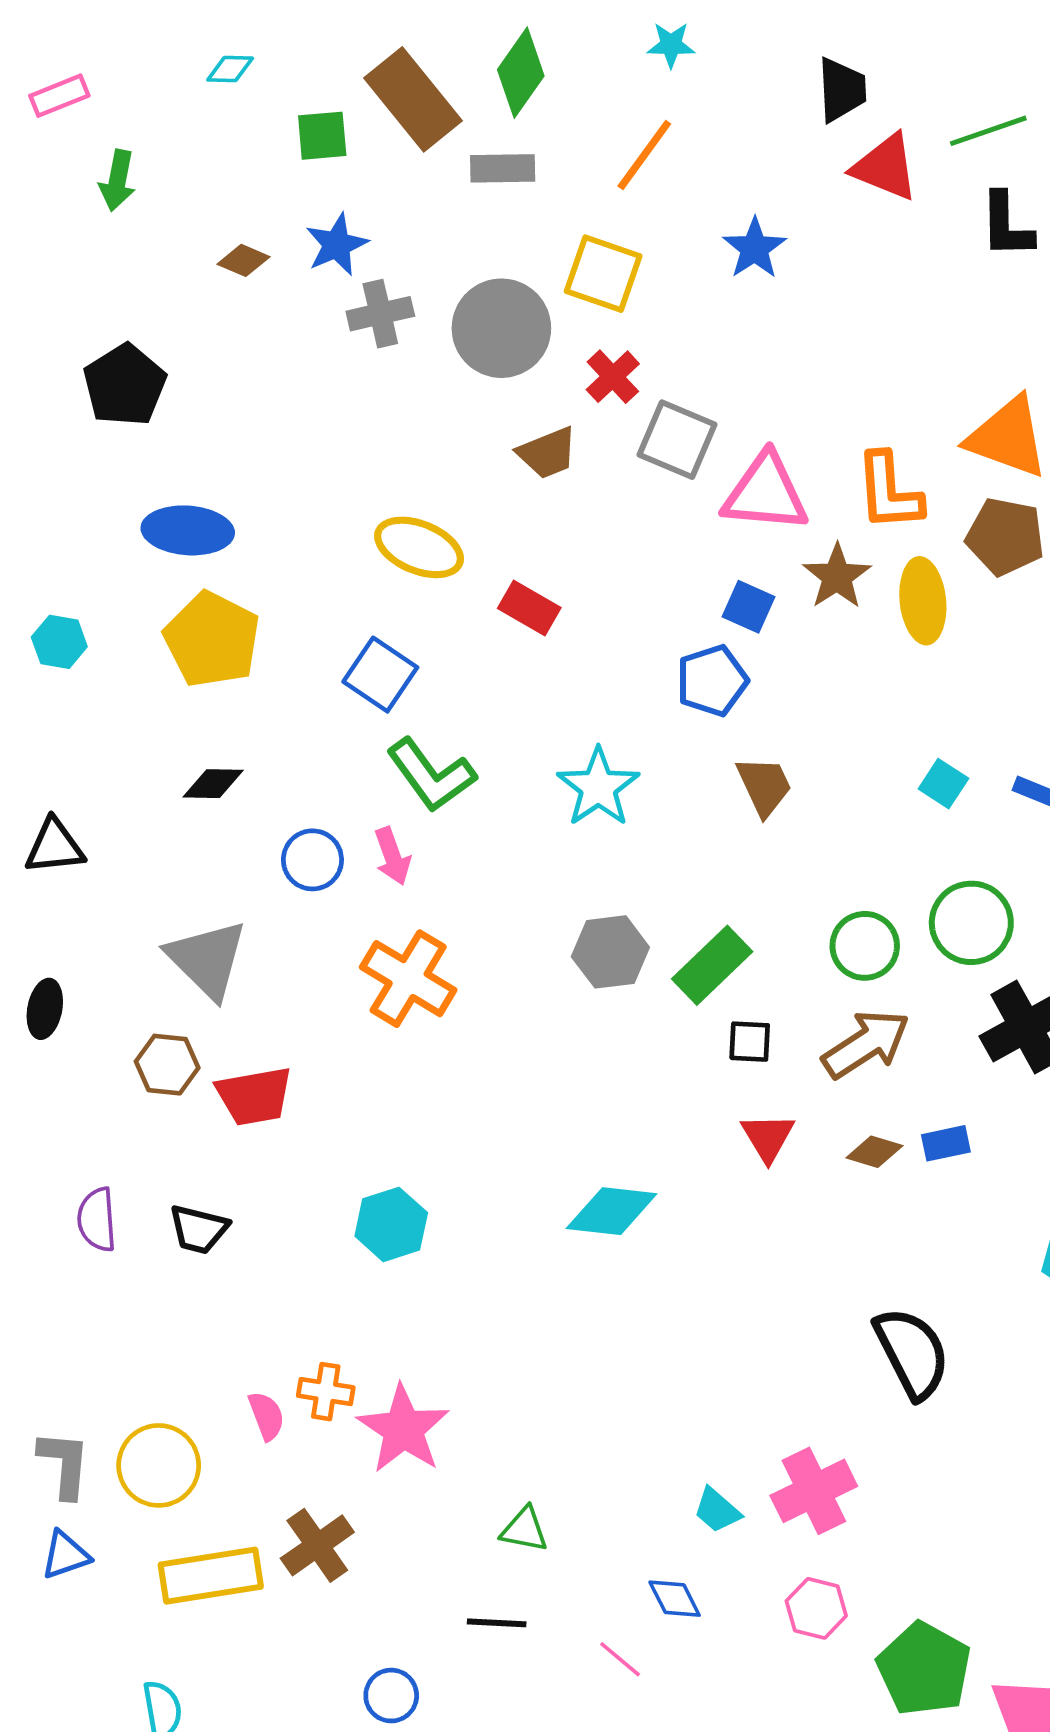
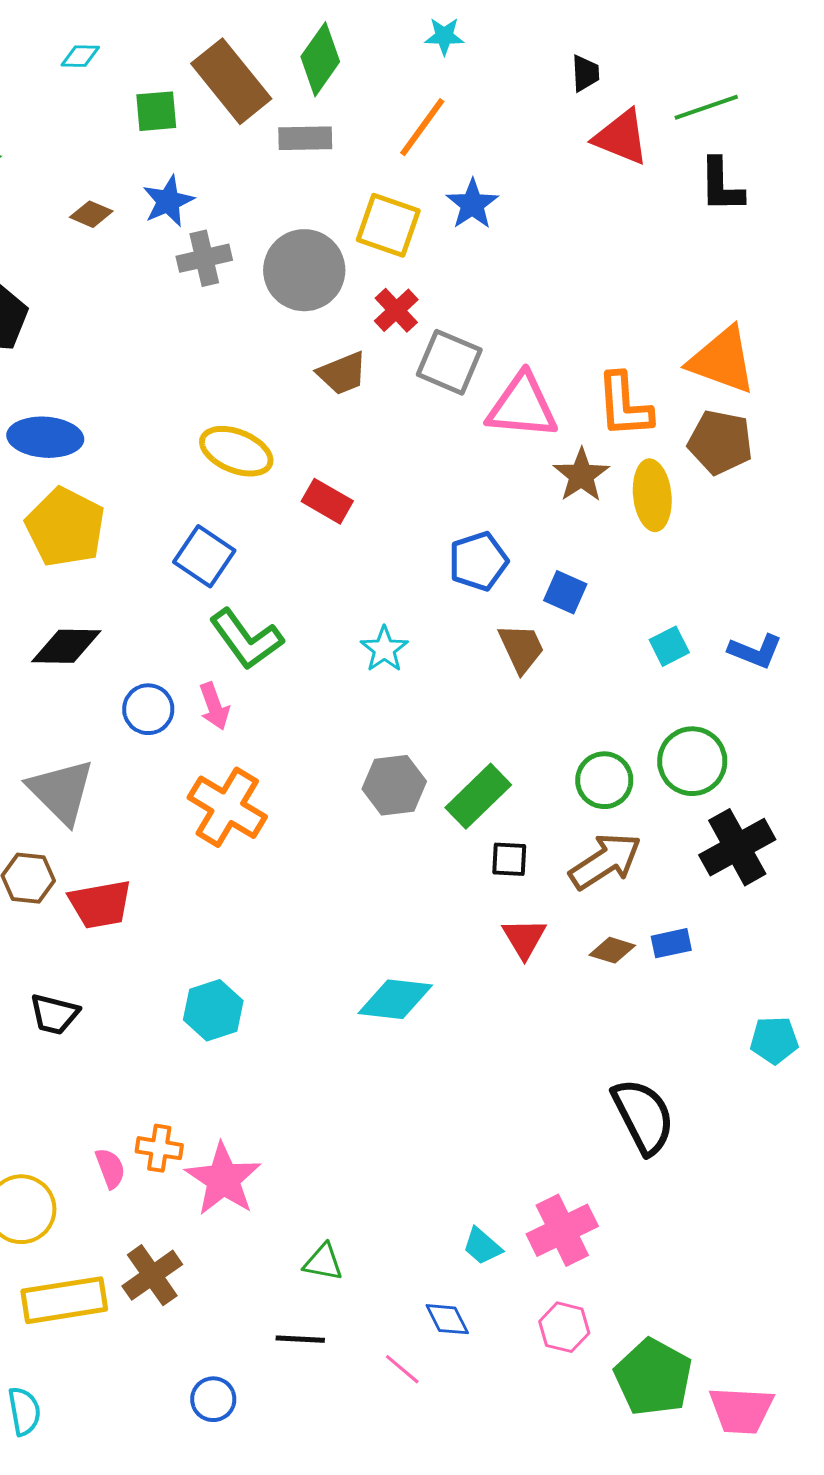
black trapezoid: (842, 90) -> (585, 73), size x0.7
blue star: (755, 248) -> (472, 204), moved
blue square: (748, 607) -> (565, 592), moved
black diamond: (213, 784) -> (66, 646), size x1.4
cyan square: (943, 784) -> (669, 646), turned 30
cyan star: (598, 787) -> (384, 649), size x0.7

